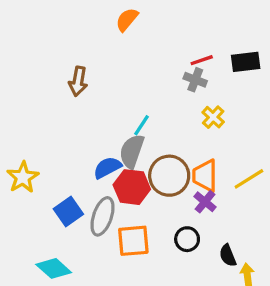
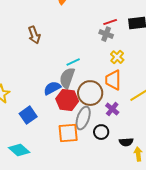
brown arrow: (78, 81) -> (34, 35), turned -30
cyan line: (142, 125) -> (73, 62), turned 32
orange trapezoid: (205, 176) -> (113, 80), moved
gray ellipse: (102, 216) -> (83, 118), moved
black semicircle: (228, 255) -> (126, 142), turned -72

